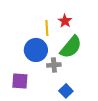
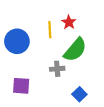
blue circle: (36, 50) -> (17, 41), moved
blue square: (66, 91) -> (79, 94), moved

